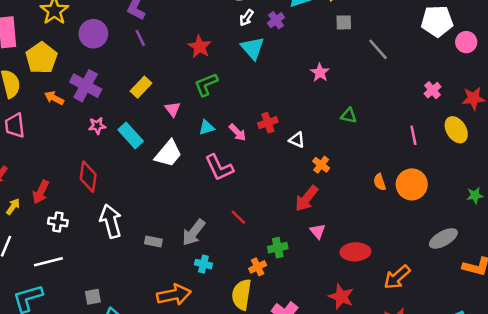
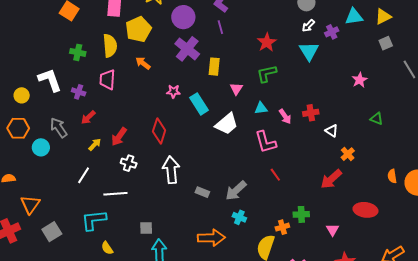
gray square: (344, 22) -> (386, 43), turned -32
purple cross: (86, 86) -> (187, 49), moved
yellow rectangle: (141, 87) -> (214, 67), turned -48
red line: (238, 217) -> (275, 175), moved
pink triangle: (318, 231) -> (333, 230), moved
red ellipse: (355, 252) -> (365, 210), moved

